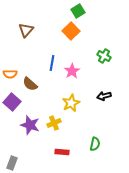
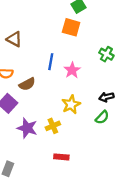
brown triangle: (26, 30) -> (14, 39), moved, turned -42
orange square: (71, 31) -> (71, 27), turned -30
brown semicircle: (30, 84) -> (27, 84), turned -70
green semicircle: (95, 144) -> (102, 117), moved, turned 32

